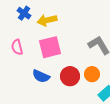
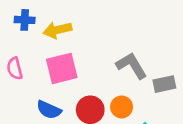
blue cross: (24, 13) -> (25, 20), turned -32

